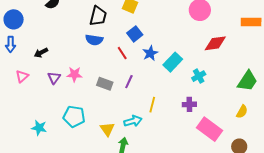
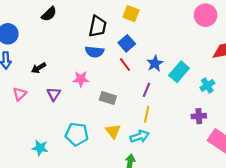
blue square: (135, 34) -> (127, 43), moved
pink star: (74, 74) -> (81, 79), moved
purple line: (129, 82) -> (146, 90), moved
yellow line: (152, 105) -> (147, 114), moved
yellow triangle: (107, 129) -> (113, 131), moved

